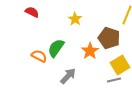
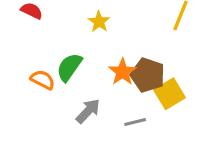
brown pentagon: (109, 38) -> (148, 75), moved
gray line: (114, 80) -> (135, 122), moved

